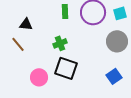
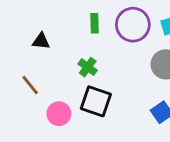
green cross: (60, 43) -> (88, 67), turned -32
brown line: (18, 44) -> (30, 85), moved

